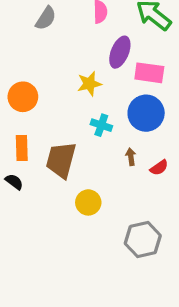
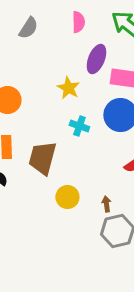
yellow star: (89, 84) -> (68, 88), turned -30
brown arrow: (131, 157) -> (106, 204), moved

